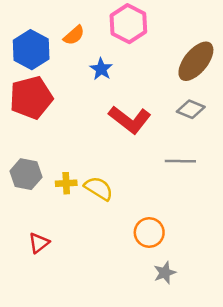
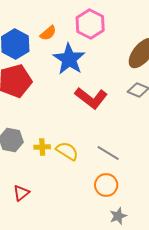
blue star: (101, 69) -> (69, 59), size x1.8
gray line: (180, 161) -> (108, 153), moved, turned 30

